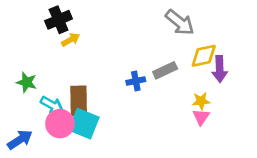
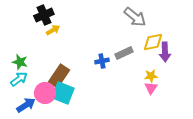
brown rectangle: (79, 101) -> (59, 76), turned 35
cyan arrow: (52, 105) -> (19, 79), moved, turned -66
blue arrow: (20, 140) -> (26, 105), moved

